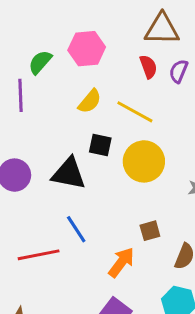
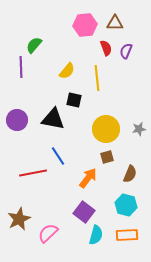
brown triangle: (162, 29) -> (115, 23), size x0.7
pink hexagon: (87, 49) -> (85, 25), moved
yellow line: (135, 112) -> (97, 78), turned 55
yellow circle: (144, 161) -> (106, 129), moved

